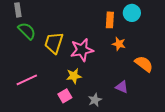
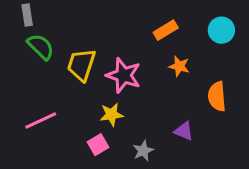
cyan circle: (132, 13) -> (221, 30), moved
orange rectangle: (110, 20) -> (166, 30), turned 56
pink star: (82, 50) -> (124, 75), turned 30
orange semicircle: (144, 64) -> (217, 96), turned -132

